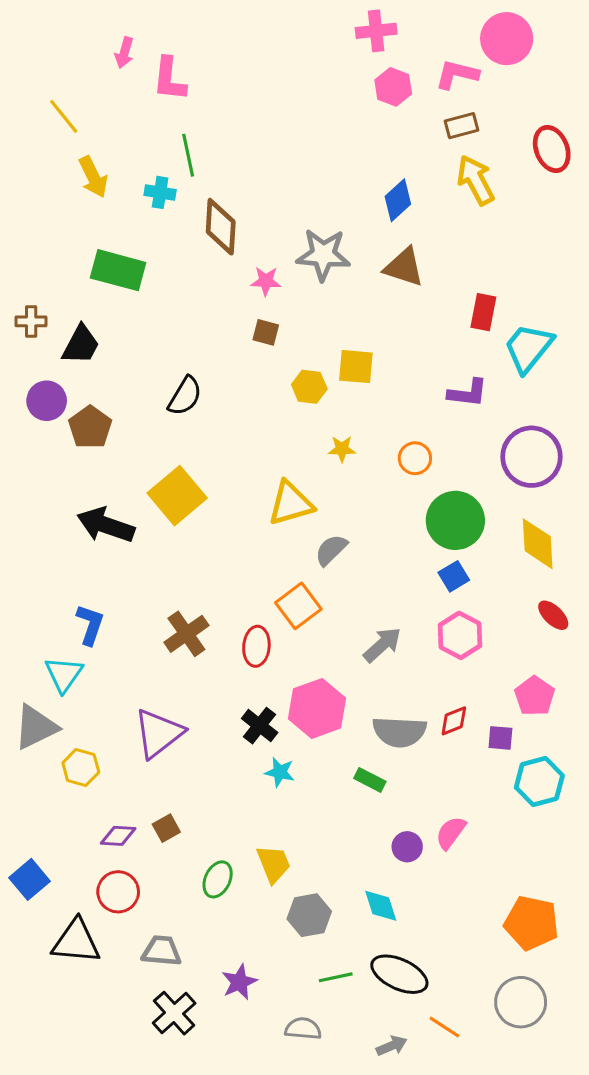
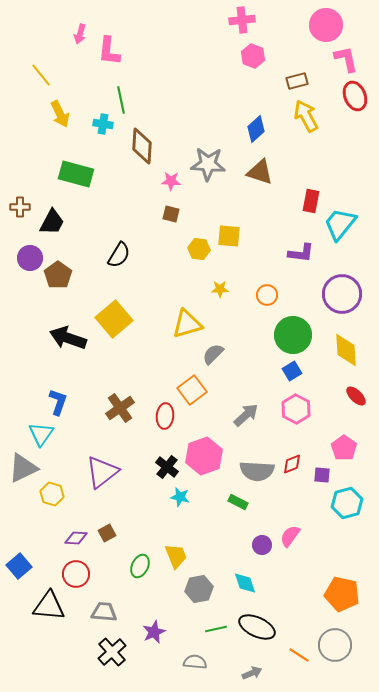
pink L-shape: (457, 74) -> (346, 59), moved, turned 64
orange line: (444, 1027) -> (299, 655), moved

